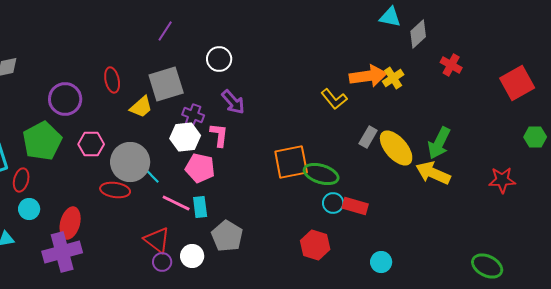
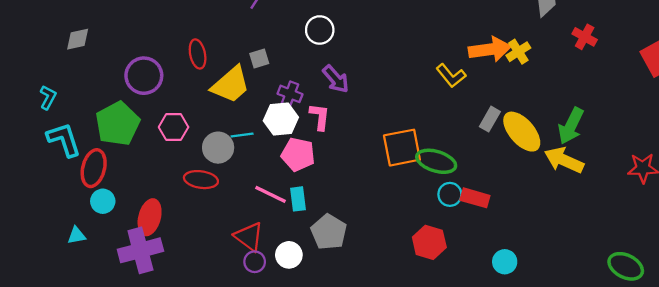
gray square: (166, 84) -> (259, 59), size x0.5
yellow trapezoid: (141, 107) -> (231, 85), size x1.5
gray circle: (130, 162) -> (218, 148), size x0.7
cyan line: (151, 175) -> (242, 135), moved, turned -54
red ellipse: (21, 180) -> (94, 168), size x1.4

